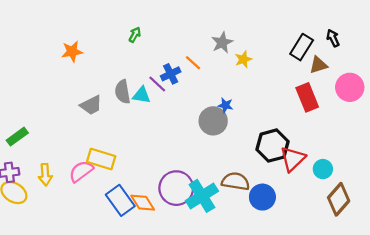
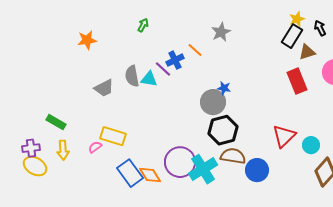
yellow star: (243, 59) -> (297, 19), moved
green rectangle: (17, 137) -> (56, 122), moved, turned 66
black hexagon: (273, 146) -> (223, 130), moved
pink semicircle: (81, 171) -> (95, 147), size x0.6

